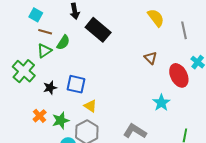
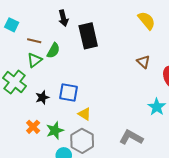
cyan square: (36, 15) -> (12, 25), moved
black rectangle: (98, 30) -> (88, 36), turned 40

